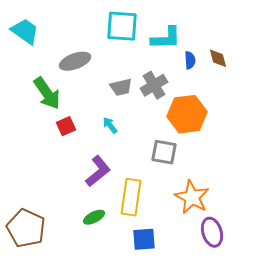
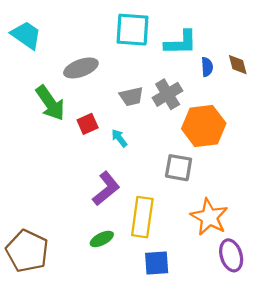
red square: (66, 126) -> (88, 124), moved

